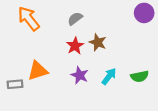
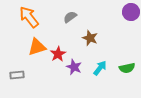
red star: (75, 46) -> (58, 54), moved
orange triangle: (38, 71) -> (37, 47), moved

